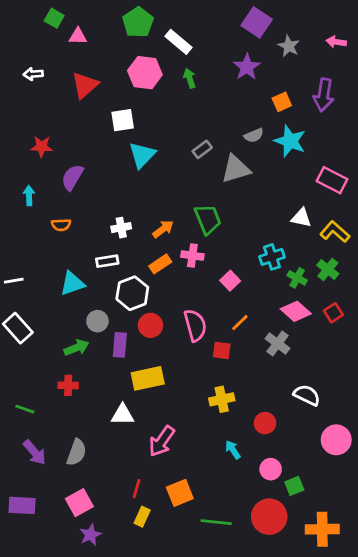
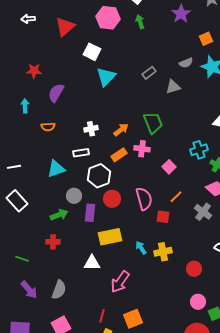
white square: (123, 120) -> (92, 52), turned 36
gray triangle: (236, 169) -> (173, 87), size x0.7
cyan arrow: (233, 450) -> (141, 248), moved

